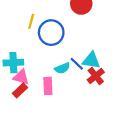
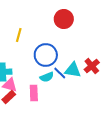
blue circle: (51, 33) -> (46, 55), moved
red cross: (96, 76) -> (92, 66), moved

